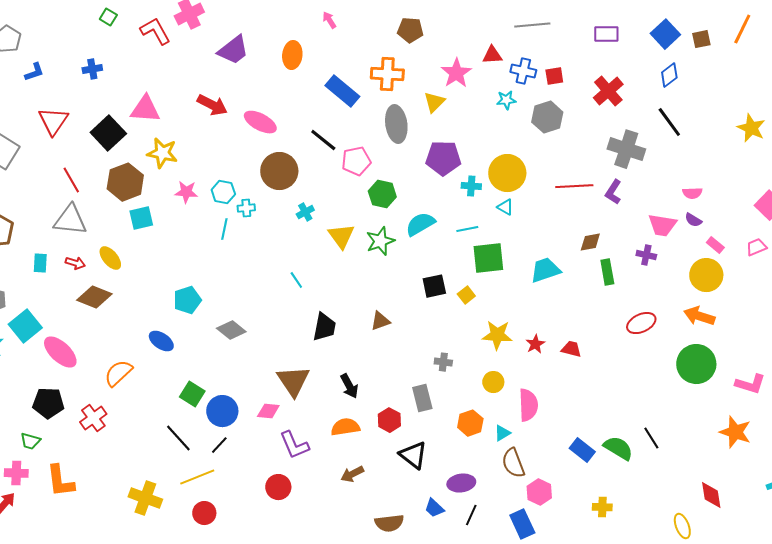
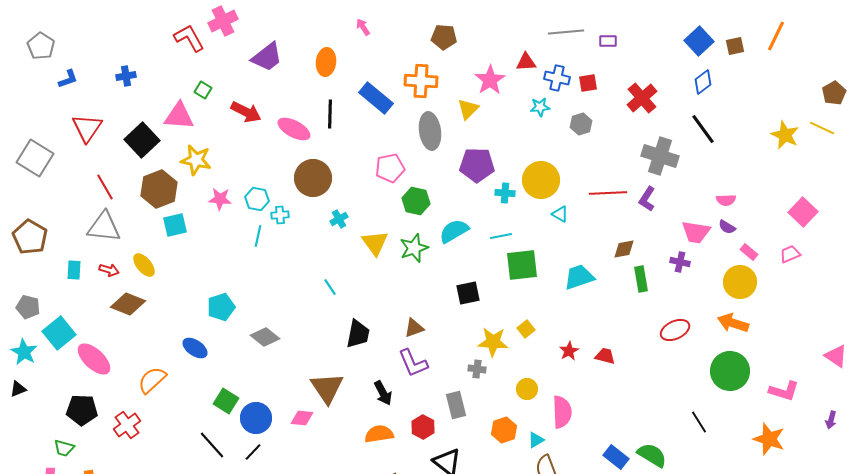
green square: (108, 17) -> (203, 90), moved
purple rectangle: (606, 34) -> (608, 41), moved, size x0.7
gray hexagon: (547, 117) -> (581, 124), size x0.7
black line: (323, 140) -> (330, 114), moved, turned 52
cyan triangle: (505, 207) -> (560, 214), moved
yellow square: (466, 295) -> (526, 329), moved
yellow star: (497, 335) -> (493, 342), moved
black line: (651, 438) -> (699, 422), moved
purple L-shape: (294, 445) -> (413, 363), moved

